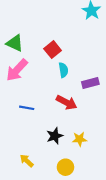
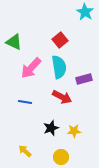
red square: (53, 50) -> (60, 40), moved
pink arrow: (17, 70) -> (31, 68), moved
cyan semicircle: (63, 70) -> (59, 67), size x1.6

